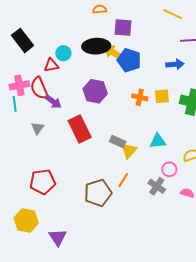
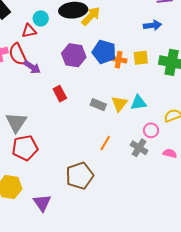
yellow arrow: (114, 53) -> (91, 16), turned 105
blue pentagon: (129, 60) -> (104, 52), moved
gray triangle: (38, 128) -> (16, 122), moved, size x1.6
red rectangle: (80, 129) -> (60, 94), size x0.6
yellow triangle: (129, 151) -> (119, 104), moved
brown pentagon: (98, 193) -> (80, 176), moved

